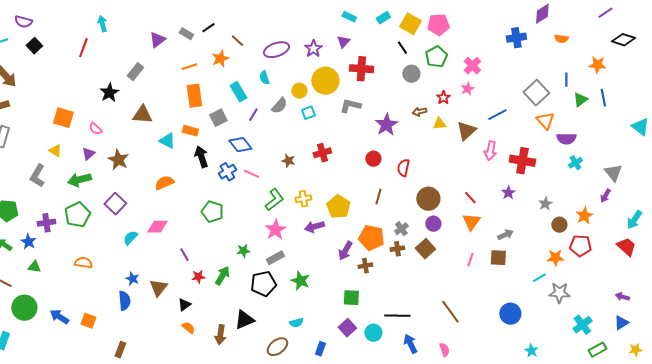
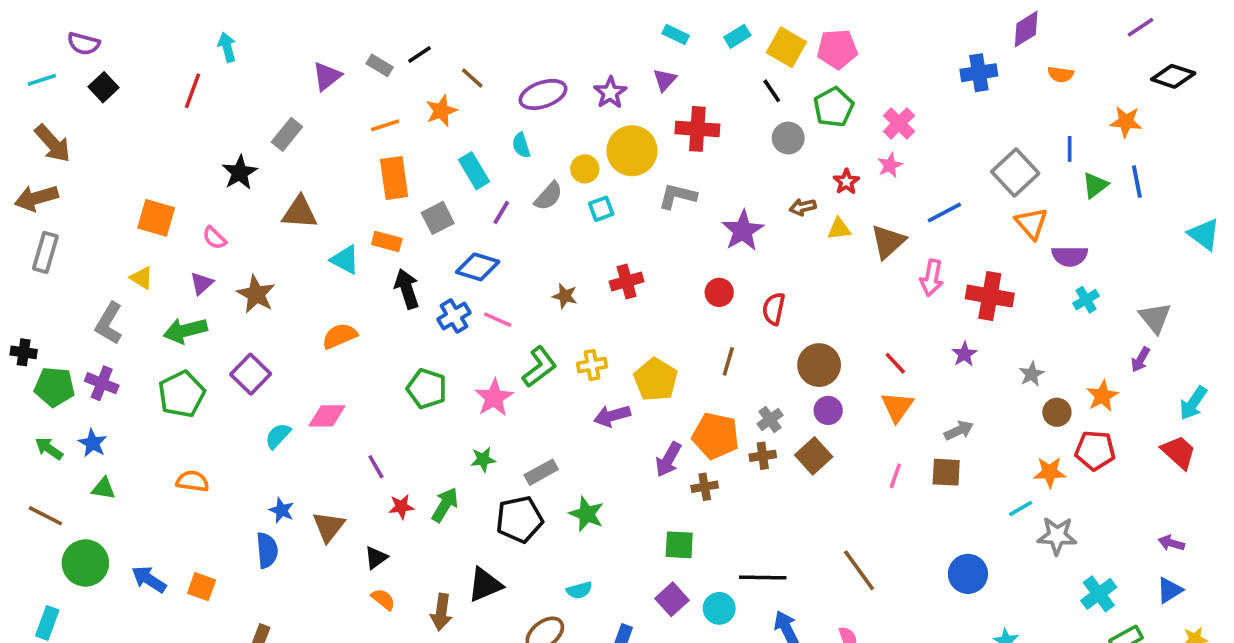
blue diamond: (240, 145) -> (478, 267), turned -35
purple cross: (46, 223) -> (102, 383), moved, turned 30
pink star: (275, 230) -> (494, 398), moved

